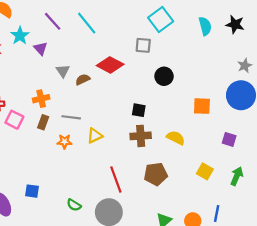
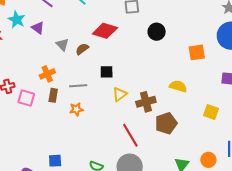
black square: (139, 110) -> (107, 72), moved
yellow triangle: (95, 136) -> (120, 94), moved
brown cross: (141, 136) -> (146, 102), moved

